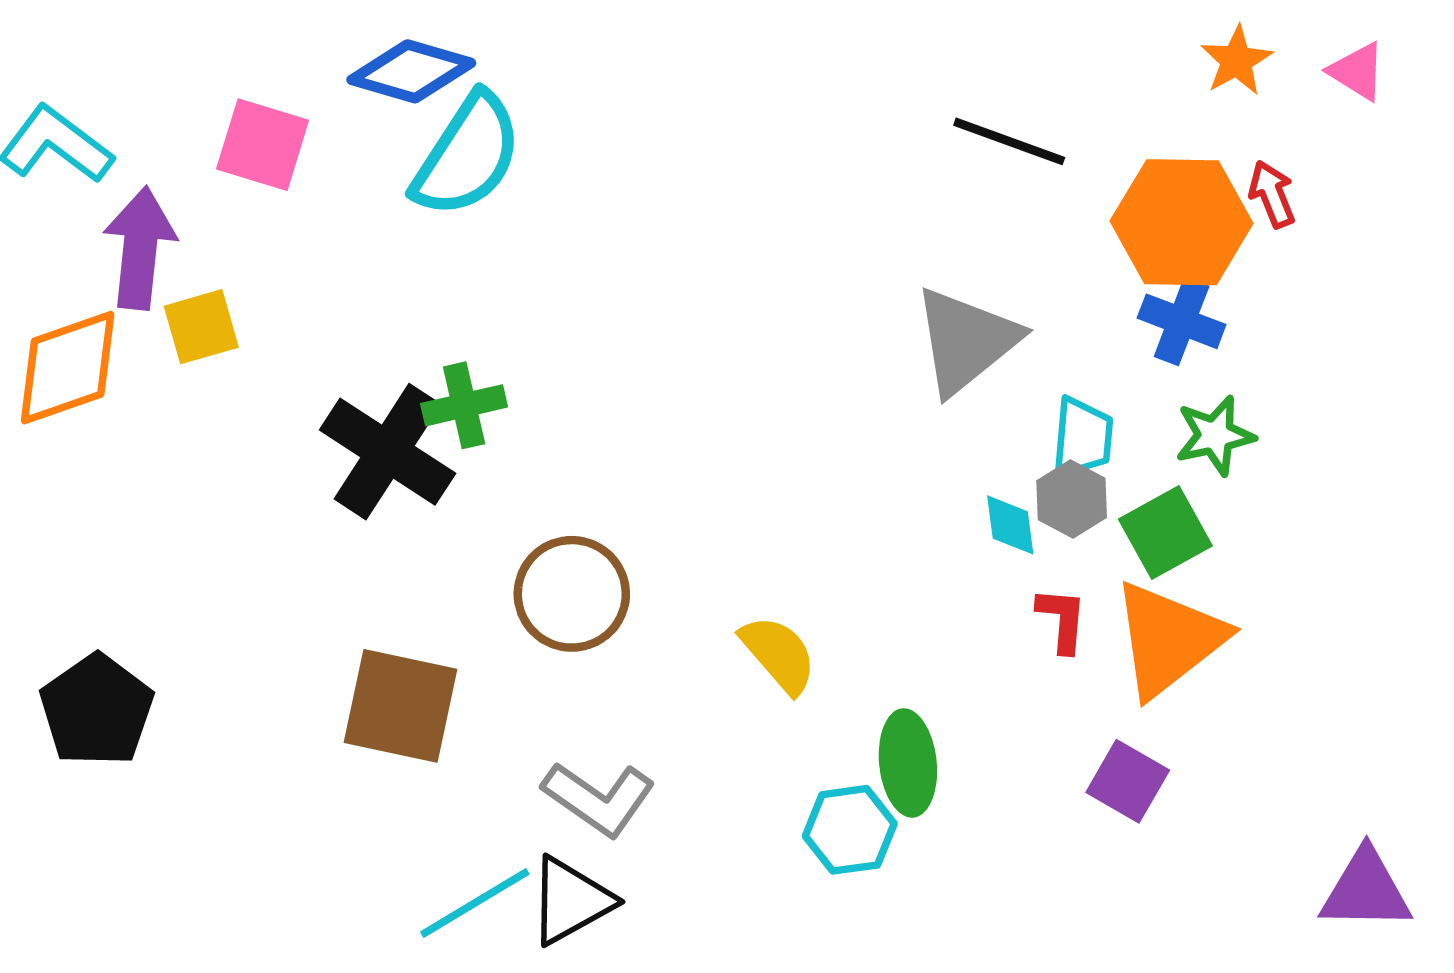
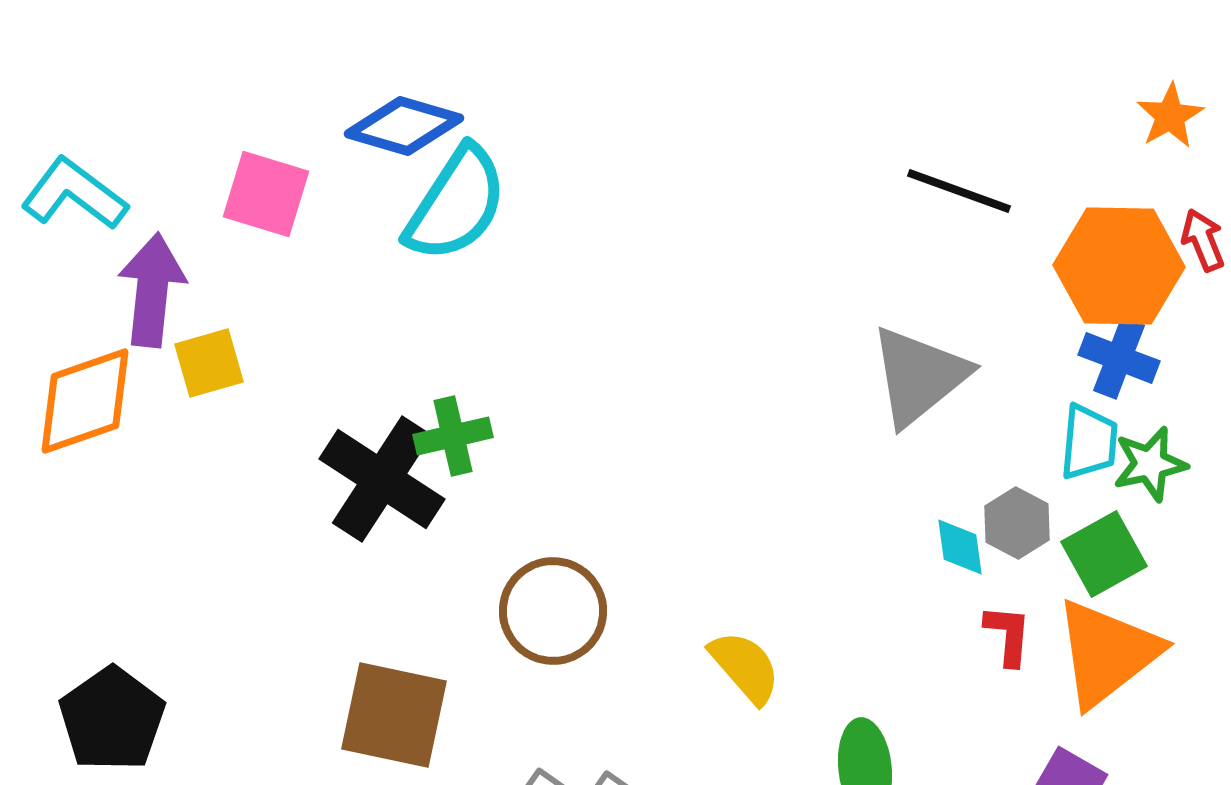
cyan trapezoid: (1082, 438) -> (1089, 442), moved

